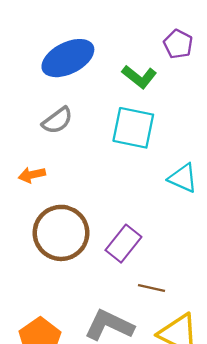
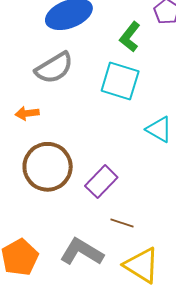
green L-shape: (139, 77) -> (130, 37), turned 84
gray semicircle: (57, 120) -> (54, 68), size x1.4

